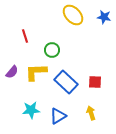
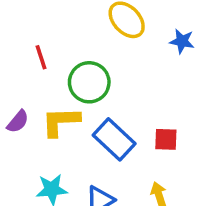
blue star: (104, 17) -> (182, 41), moved
green circle: (52, 50) -> (89, 82), size x1.5

